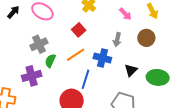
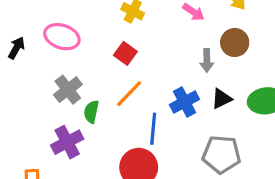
gray arrow: (117, 40) -> (207, 60), moved
blue cross: (102, 58) -> (185, 102), moved, turned -30
black triangle: (131, 70) -> (222, 99), turned 32

